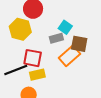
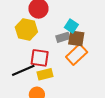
brown square: (79, 44) -> (76, 38), moved

